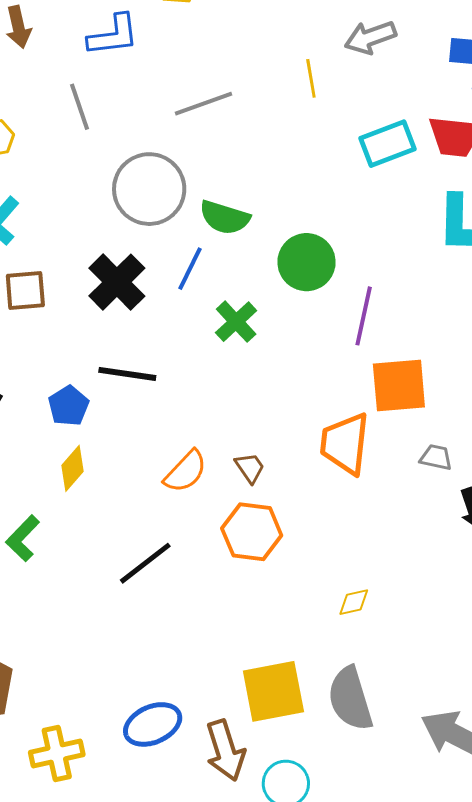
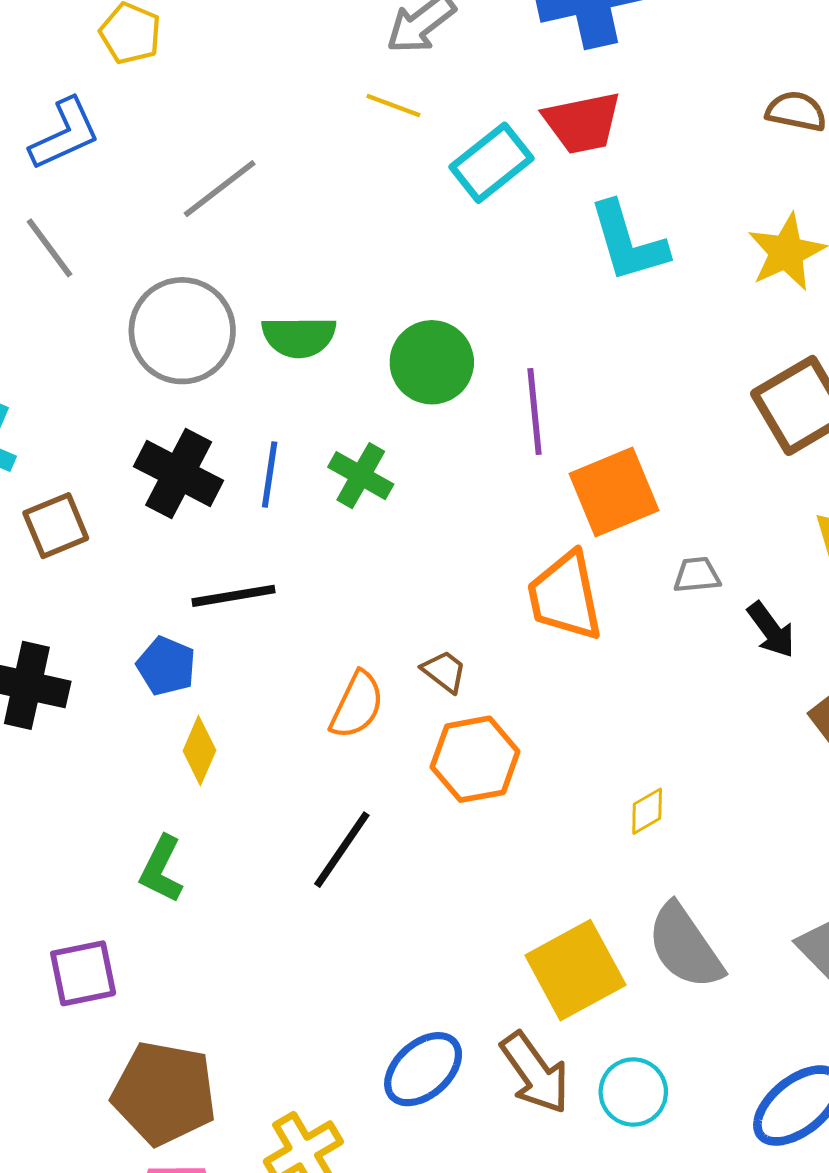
yellow line: (311, 78) -> (393, 105), moved, turned -42
blue line: (190, 269) -> (270, 475), moved

